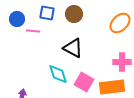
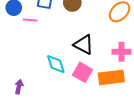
black triangle: (73, 48) -> (84, 45), moved

